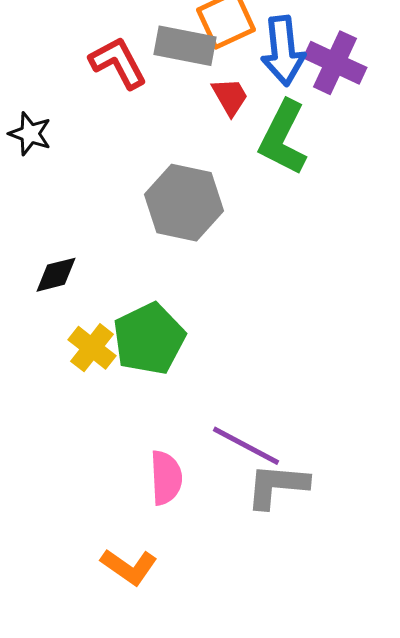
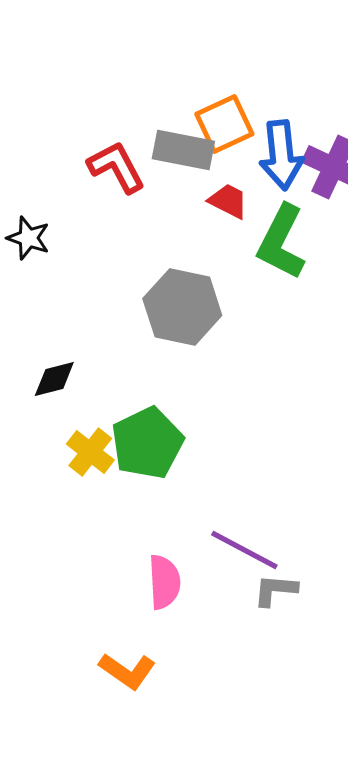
red trapezoid: (230, 97) -> (228, 201), turned -33
gray L-shape: (277, 486) -> (275, 590), size x0.7

